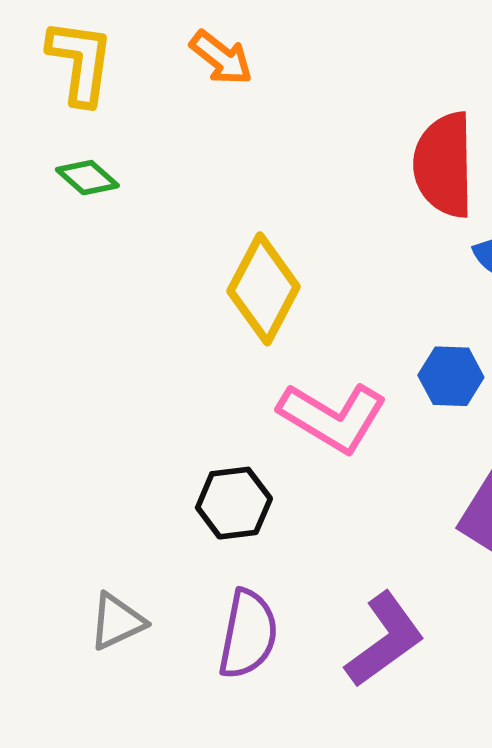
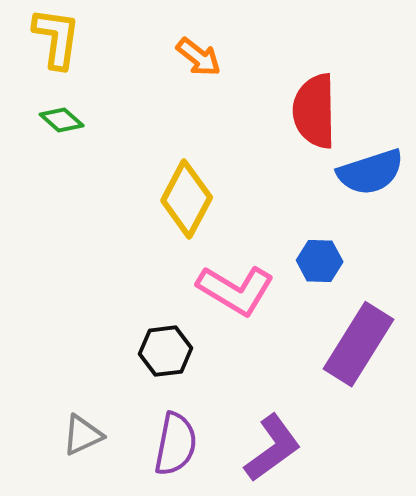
orange arrow: (221, 58) -> (199, 57), moved

